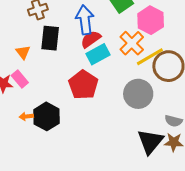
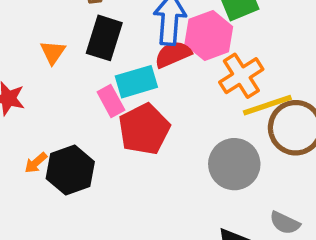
pink hexagon: (151, 20) -> (209, 35), moved
cyan rectangle: (98, 54) -> (136, 82), moved
pink rectangle: (20, 79) -> (111, 101), moved
orange arrow: (26, 116) -> (36, 163), turned -48

